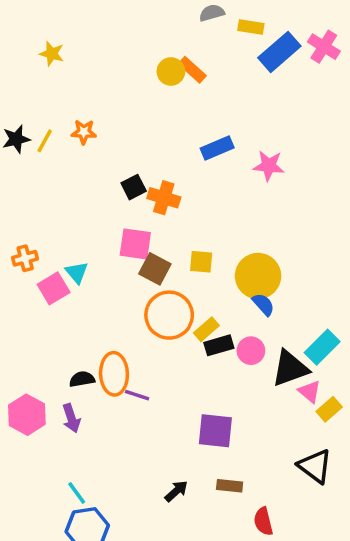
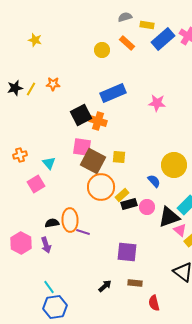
orange rectangle: (192, 70) -> (127, 43), moved
blue rectangle: (217, 148) -> (113, 93), moved, size x1.4
black square: (134, 187) -> (81, 115), size x1.5
brown square: (155, 269) -> (93, 161), size x1.4
yellow circle: (258, 276) -> (174, 165), moved
pink square: (54, 288) -> (36, 184), moved

